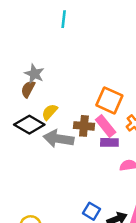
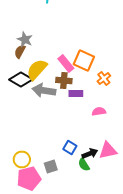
yellow semicircle: (50, 112) -> (37, 70), size x1.6
pink rectangle: (106, 126) -> (66, 64), moved
purple rectangle: (109, 142) -> (76, 94), moved

